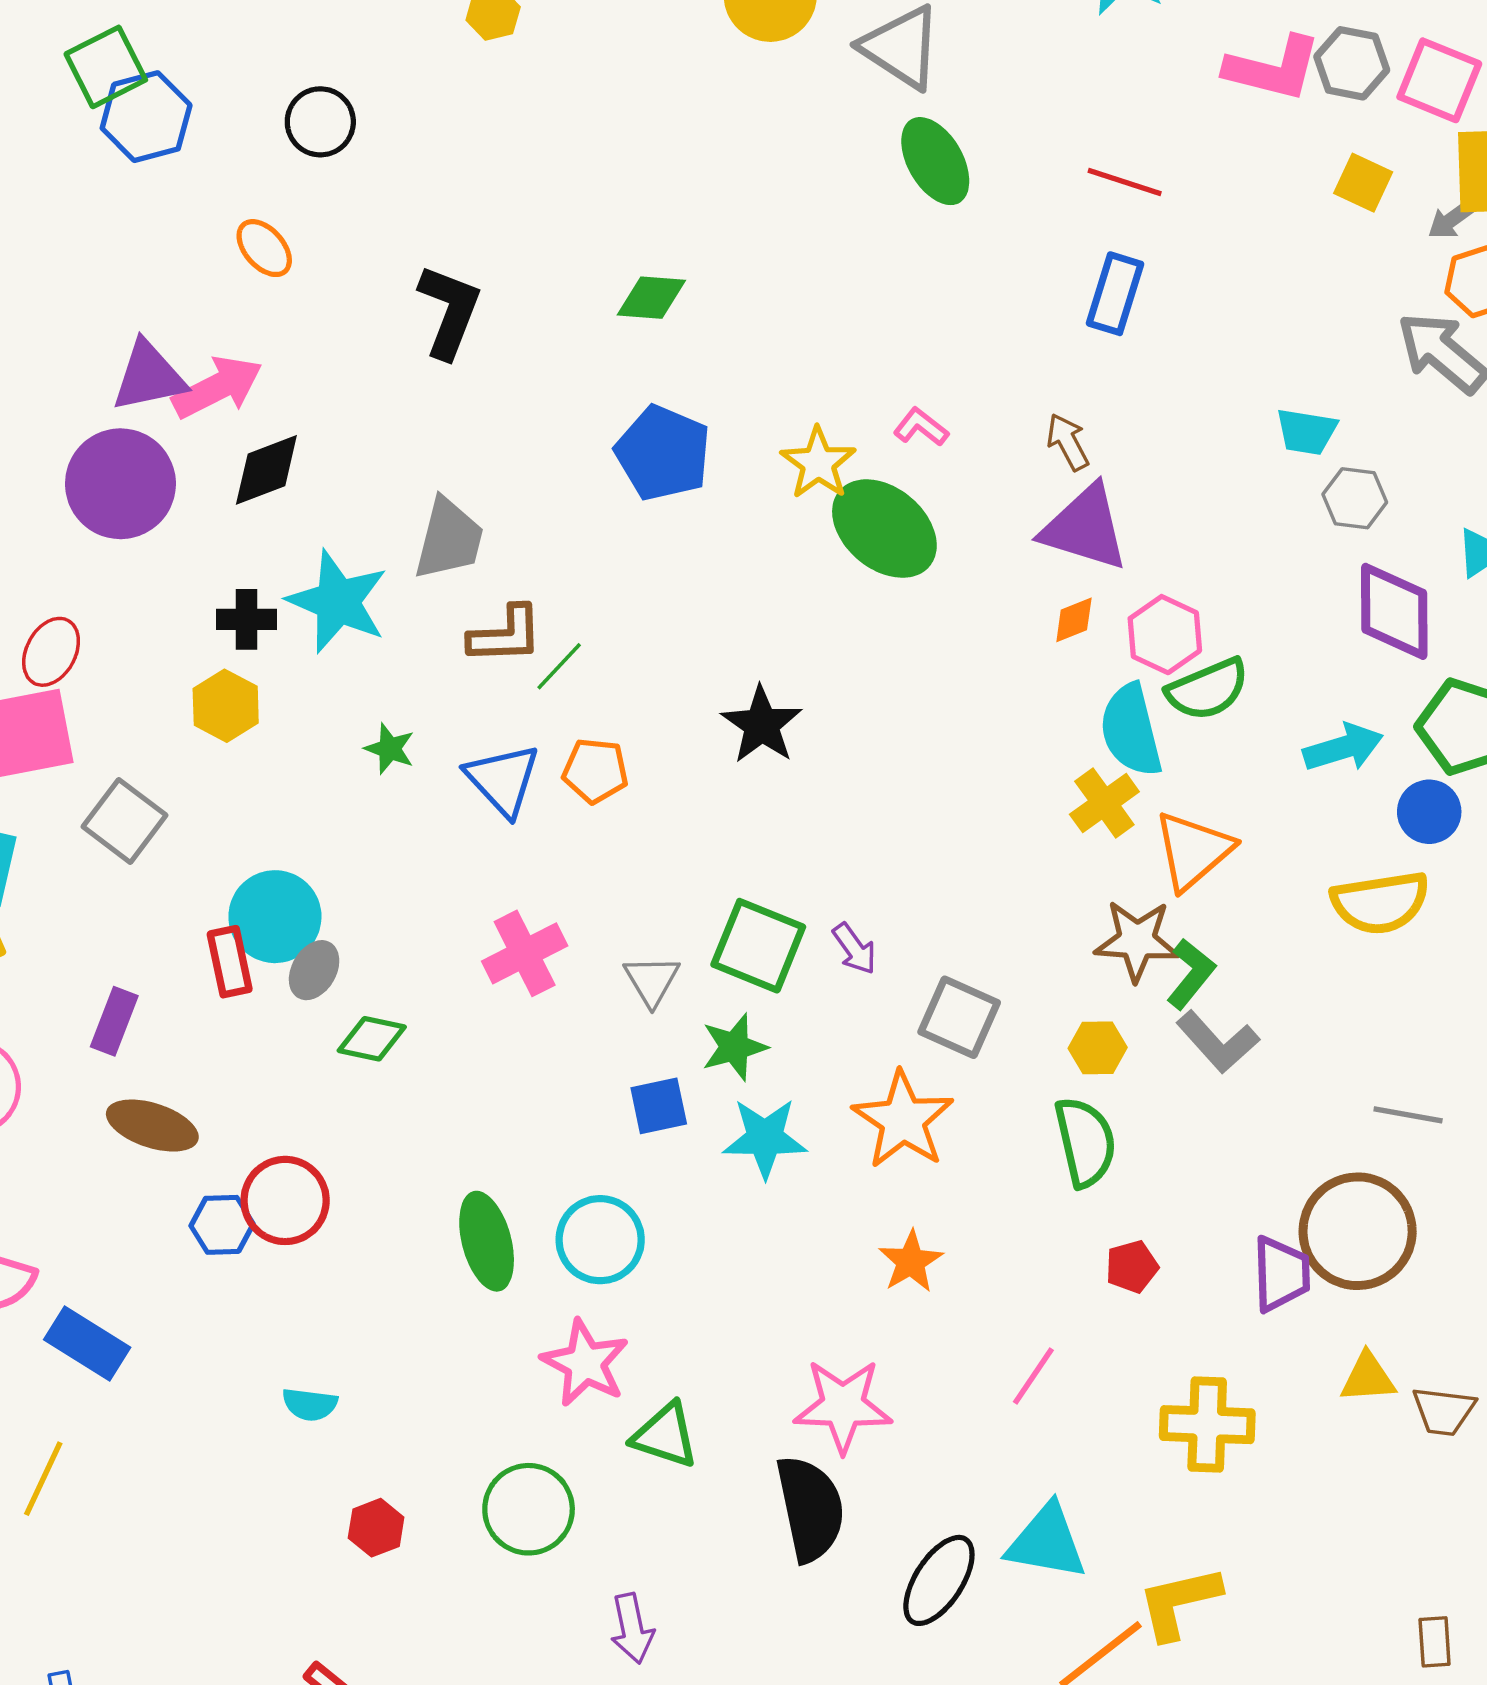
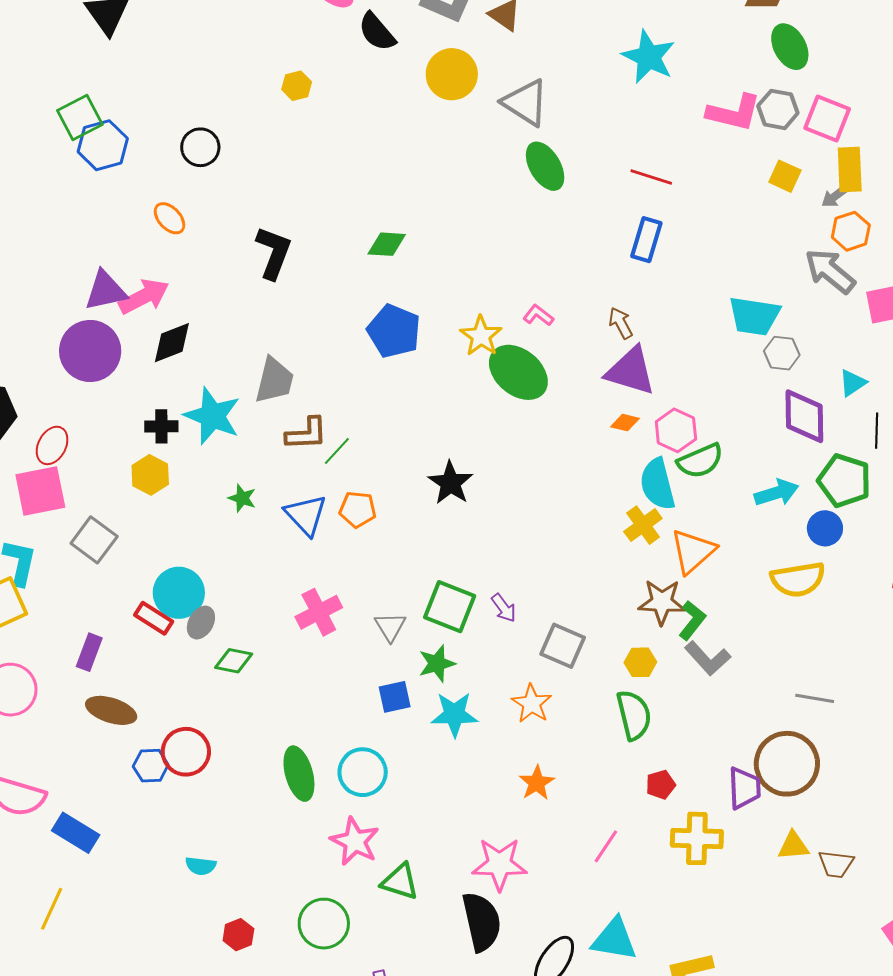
cyan trapezoid: (1306, 432) -> (754, 316), size x1.5
orange diamond: (1074, 620) -> (625, 423), turned 36
red rectangle: (230, 962) -> (154, 618), turned -45
orange star: (903, 1120) -> (532, 704), size x0.7
yellow cross: (1207, 1425) -> (697, 838), moved

